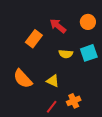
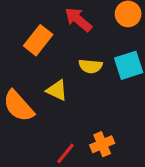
yellow triangle: (53, 81) -> (57, 90), moved

